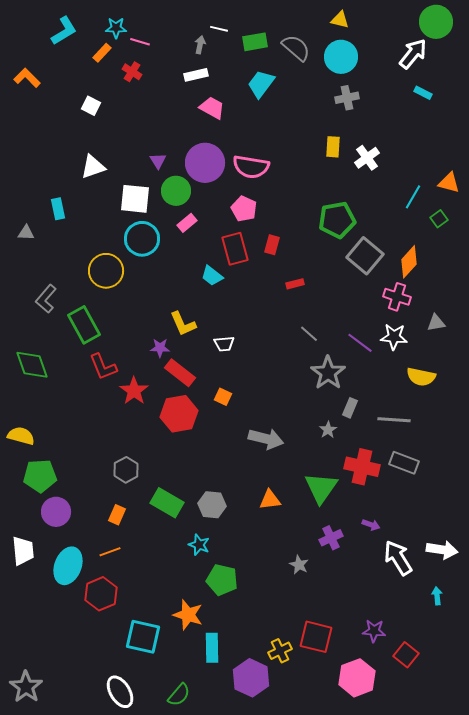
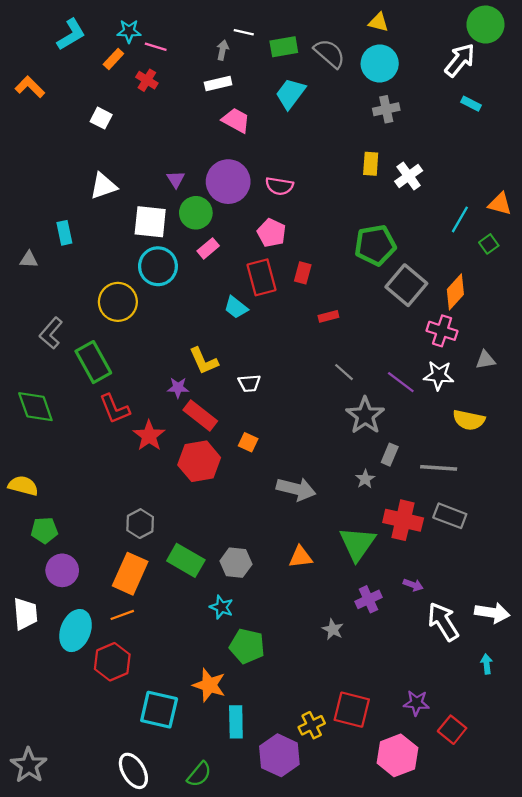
pink semicircle: (251, 167) -> (279, 186), size x0.7
green pentagon: (40, 476) -> (44, 530), size x0.7
orange rectangle: (117, 515) -> (130, 574), size x1.8

